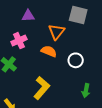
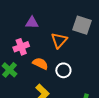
orange semicircle: (49, 51) -> (40, 64), moved
white circle: (76, 60) -> (63, 70), moved

